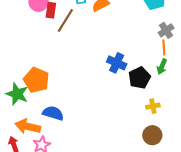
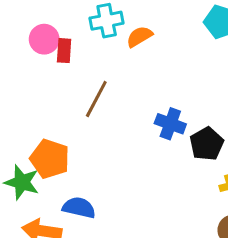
brown line: (65, 20) -> (96, 99), moved

